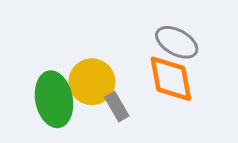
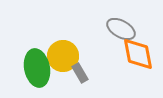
orange diamond: (171, 79) -> (138, 54), moved

